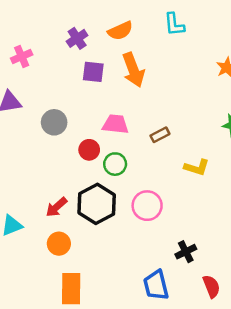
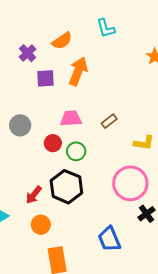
orange arrow: (133, 70) -> (78, 71), turned -128
pink circle: (147, 206) -> (130, 183), moved, size x1.4
blue trapezoid: (156, 285) -> (109, 239), moved

